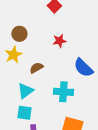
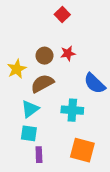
brown circle: (19, 34) -> (44, 56), moved
brown semicircle: (36, 68) -> (42, 83), size x1.5

